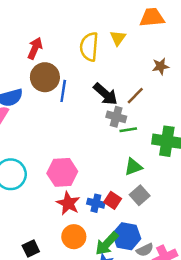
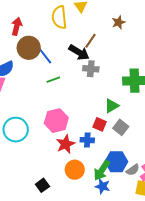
blue line: (63, 91) -> (45, 56), turned -36
brown line: (135, 96) -> (90, 41), moved
green line: (128, 130) -> (53, 80), moved
red square: (113, 200) -> (100, 124), moved
red star: (68, 203) -> (65, 144), turned 30

